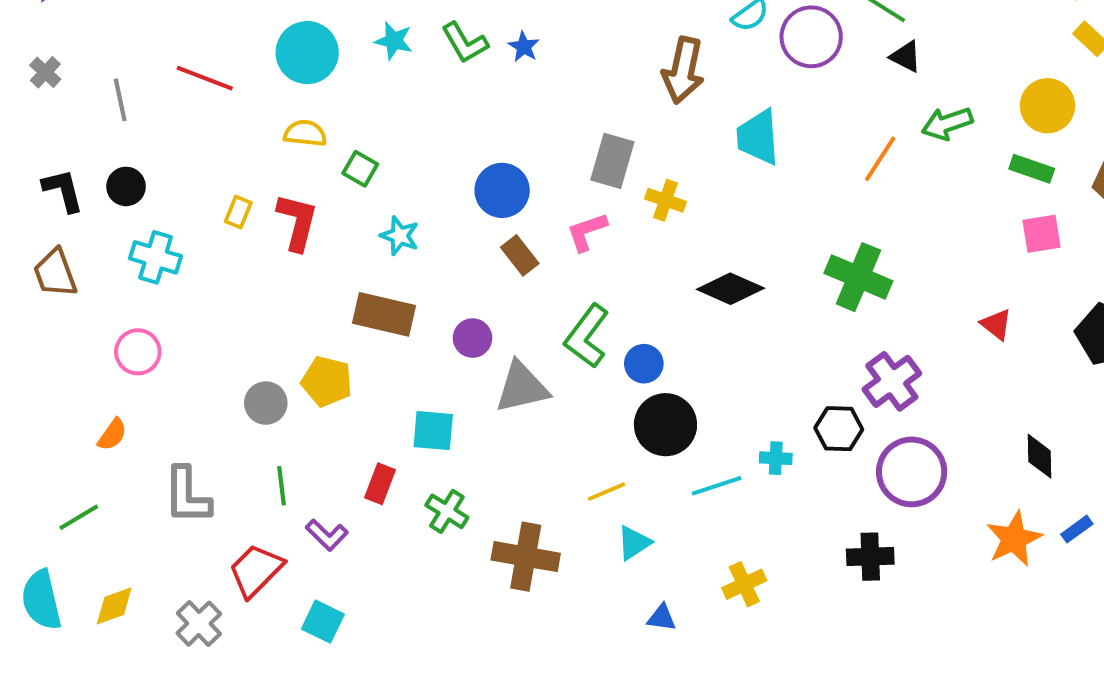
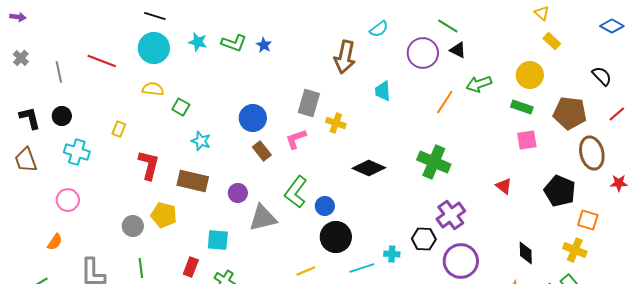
purple circle: (811, 37) -> (423, 53), moved
green L-shape: (465, 43) -> (234, 43), turned -40
cyan trapezoid: (758, 137) -> (383, 91), size x0.7
red L-shape: (297, 222) -> (149, 165), moved

